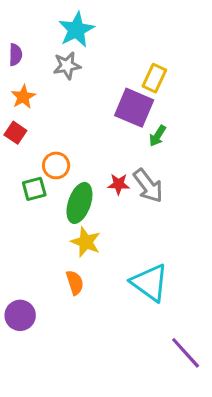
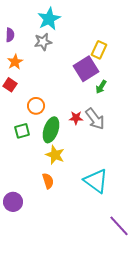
purple square: (134, 108) -> (86, 69), turned 35
green square: (34, 189) -> (22, 131), moved

